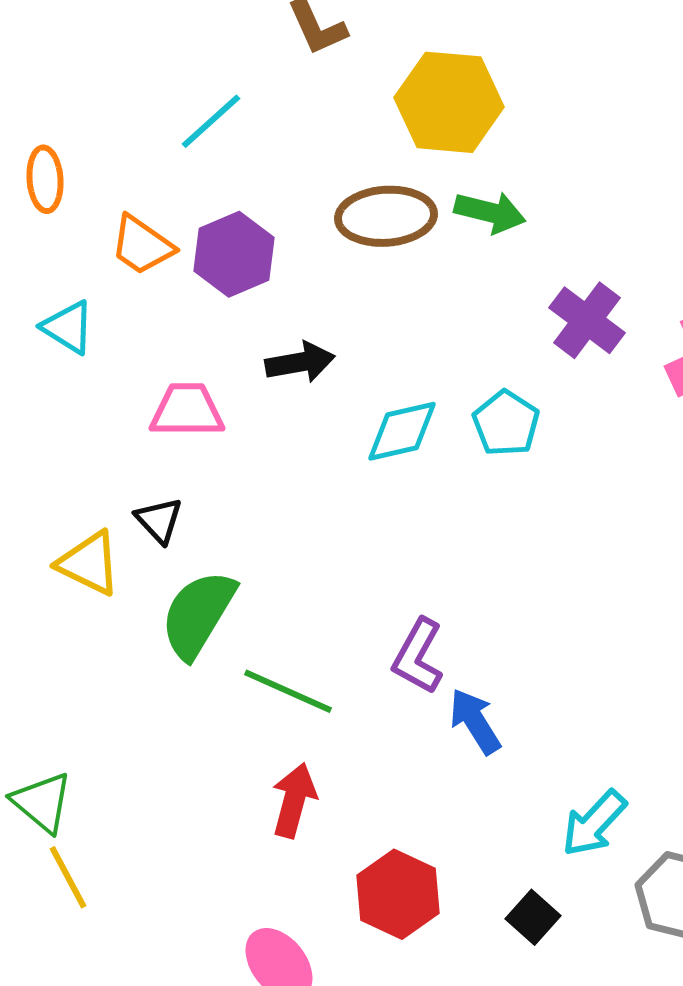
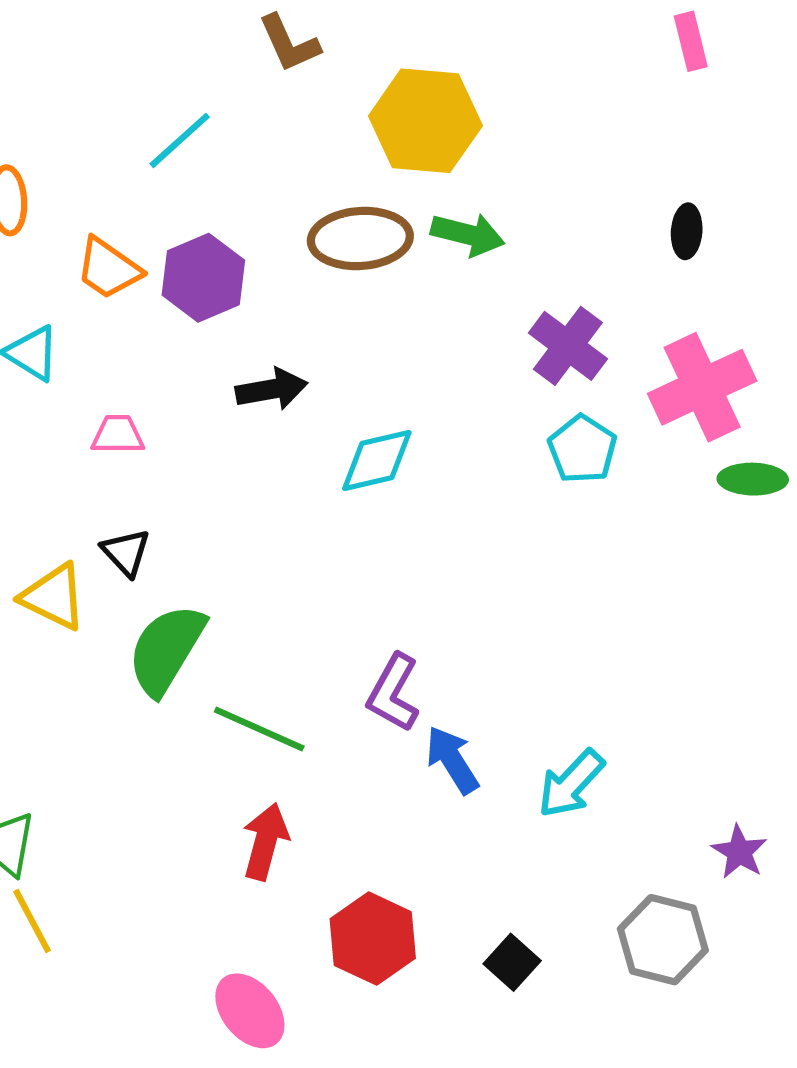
pink trapezoid: (187, 410) -> (118, 435), moved, size x0.7
cyan pentagon: (506, 423) -> (582, 449), moved
cyan arrow: (594, 823) -> (571, 784), moved

